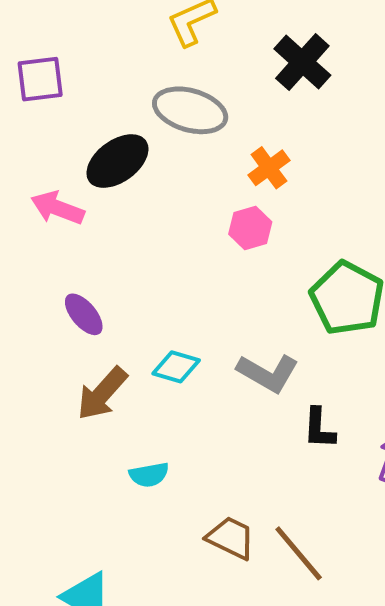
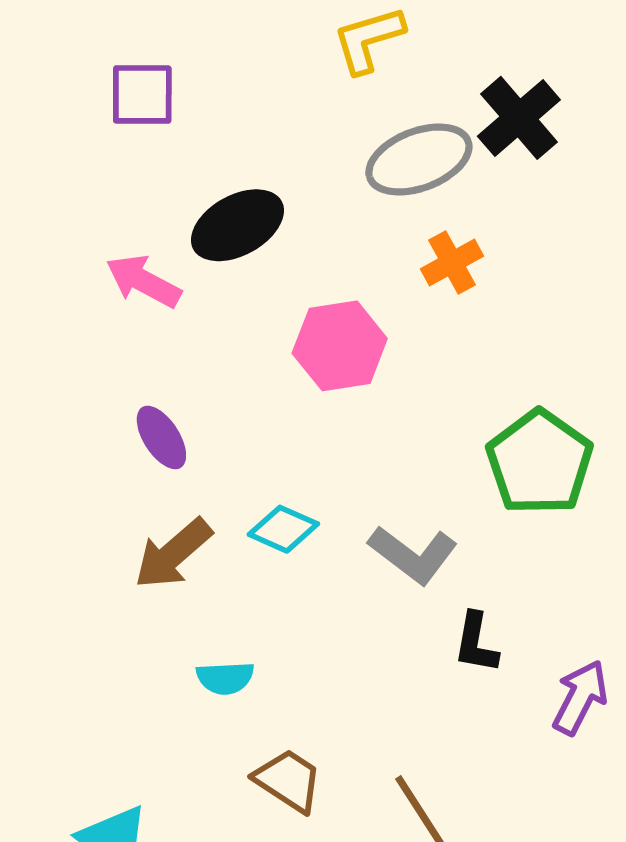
gray ellipse: (190, 110) -> (419, 160), moved, turned -44
pink hexagon: (250, 228) -> (340, 346), moved, size x1.5
brown trapezoid: (231, 538) -> (288, 780), moved

